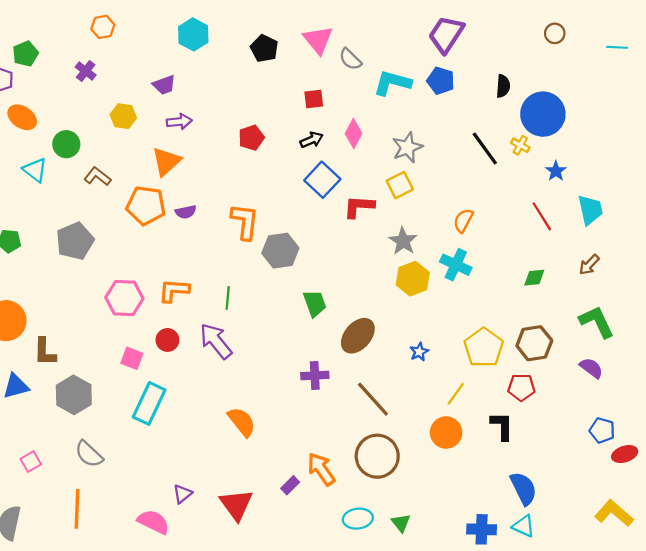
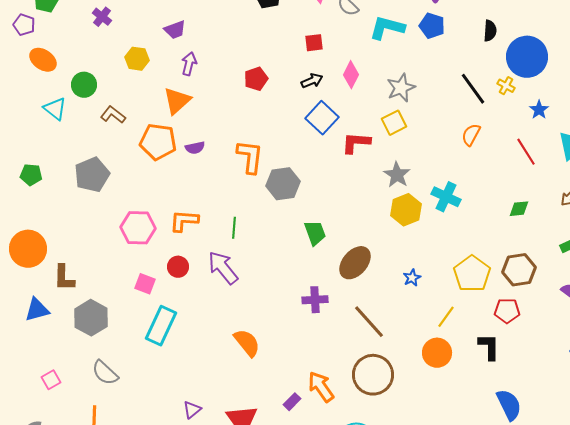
purple arrow: (179, 122) -> (189, 64), turned -70
orange semicircle: (463, 221) -> (471, 135), moved

